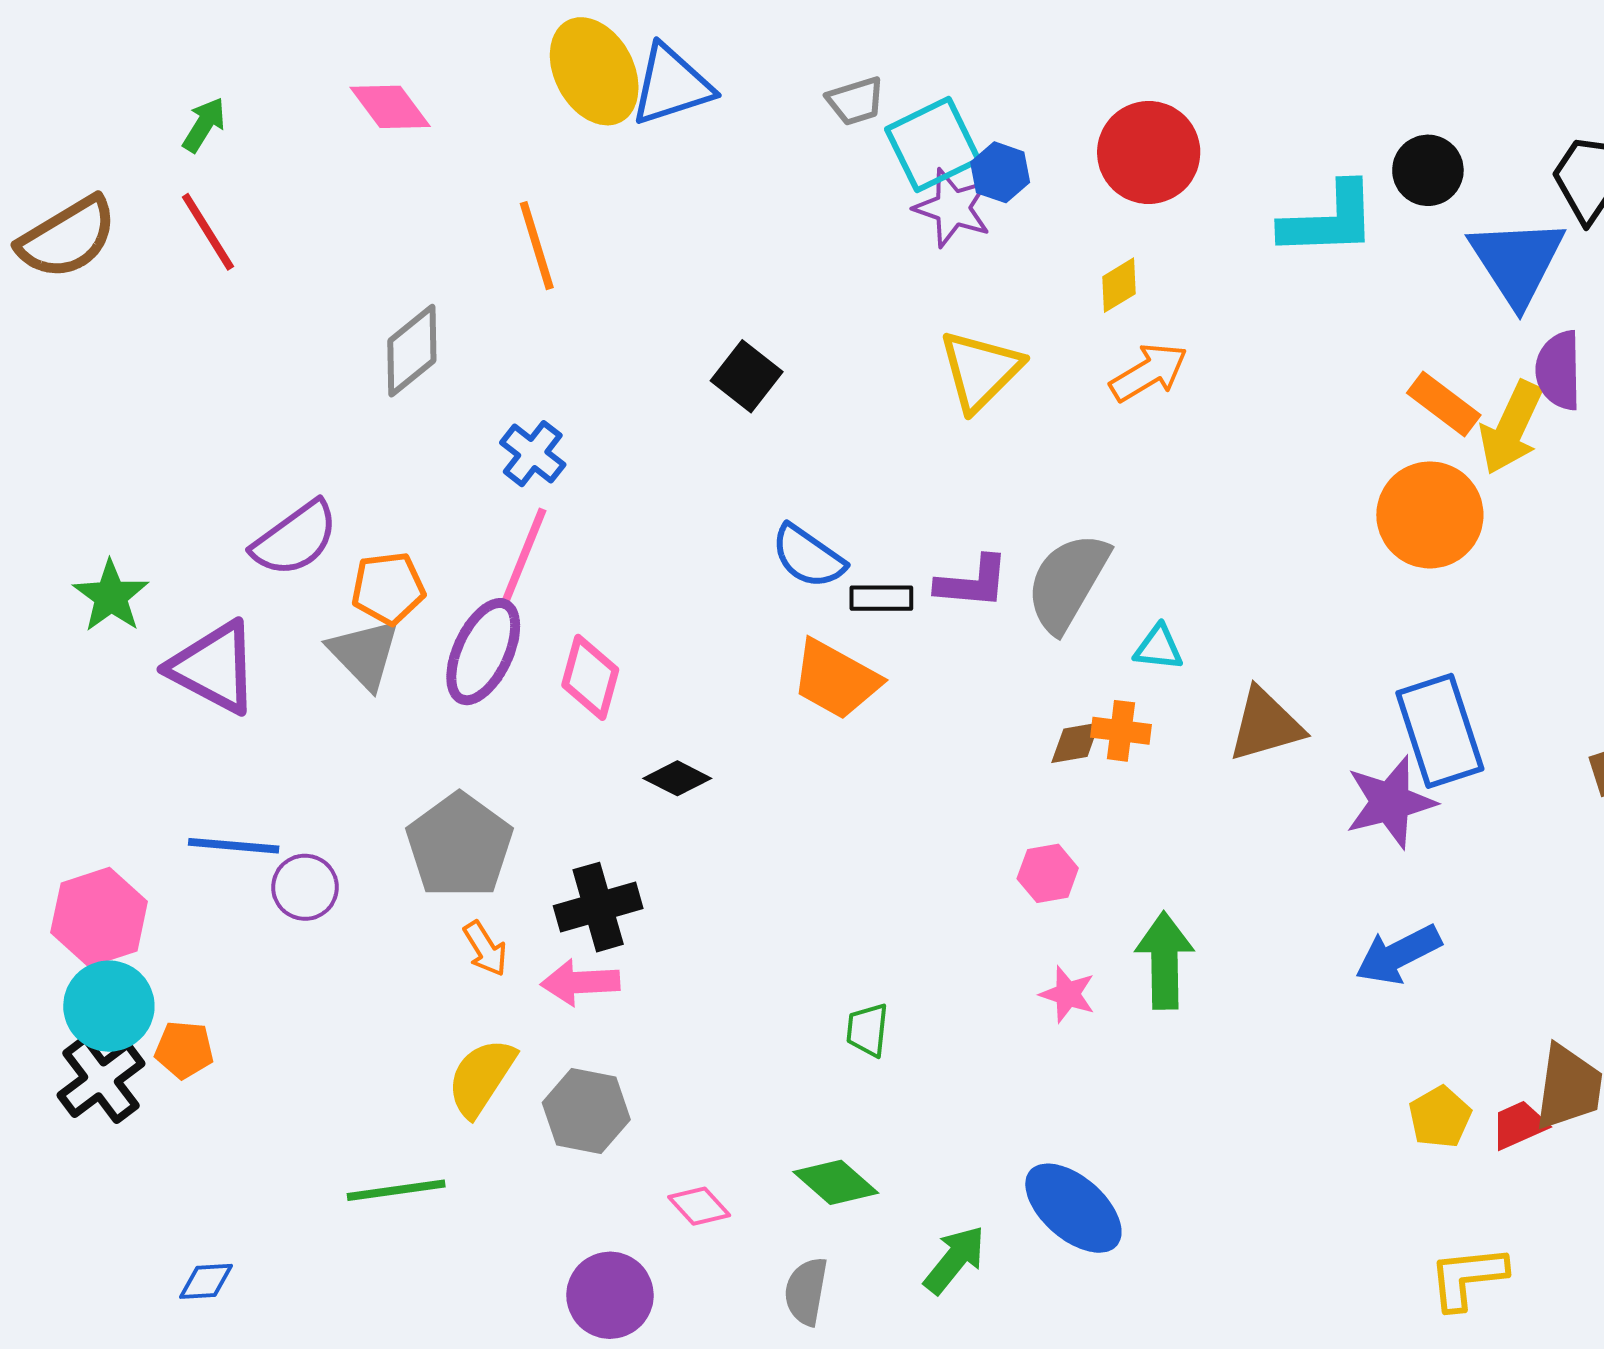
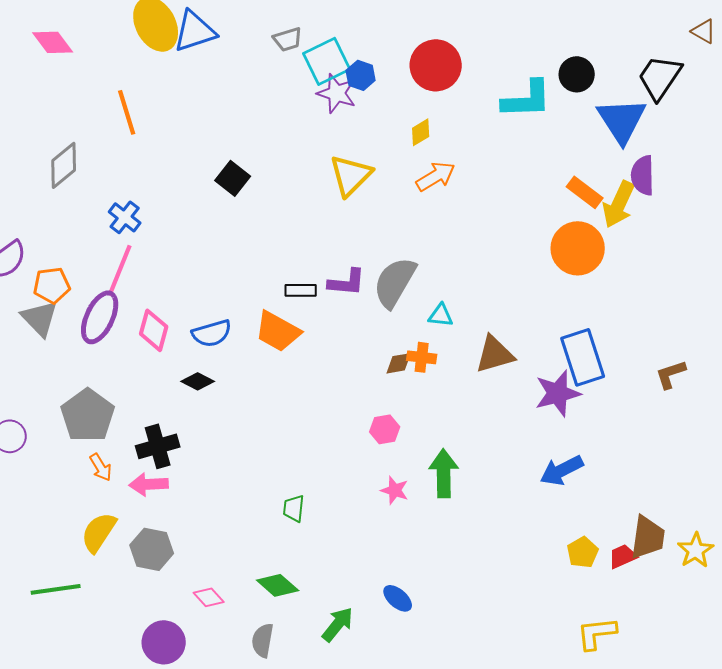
blue semicircle: (808, 557) -> (212, 333), moved, turned -51
blue ellipse: (1073, 1208) -> (398, 598), size x0.6

